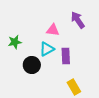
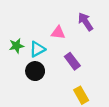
cyan triangle: (47, 49) -> (37, 49), moved
purple rectangle: (66, 56) -> (72, 61), turned -35

